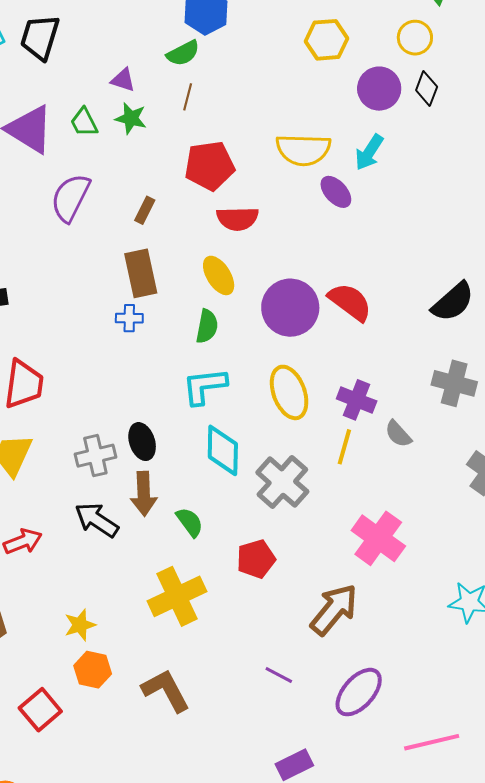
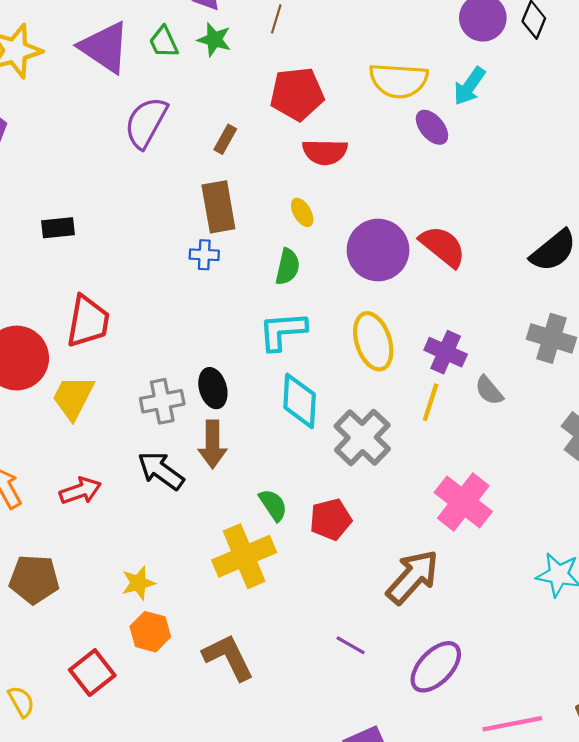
yellow ellipse: (219, 275) -> (302, 212), size x0.7
green semicircle: (190, 522) -> (273, 505), moved

